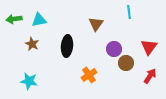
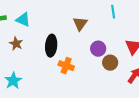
cyan triangle: (39, 20) -> (23, 20), turned 35
orange cross: (89, 75) -> (66, 66), moved, turned -35
cyan star: (29, 81) -> (13, 81), turned 30

